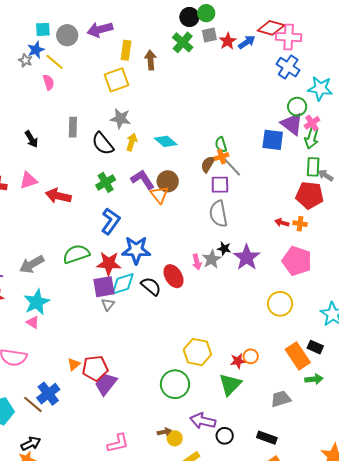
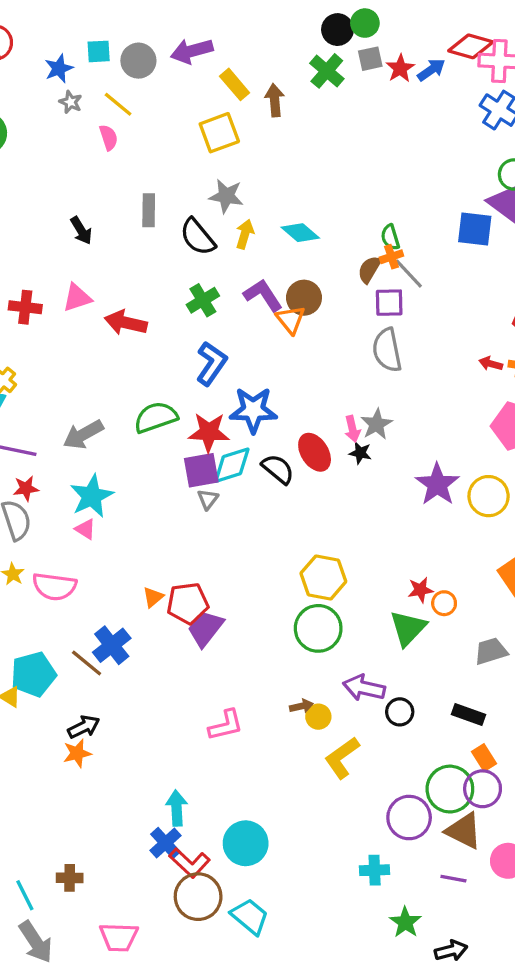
blue star: (36, 50) -> (59, 68), moved
yellow rectangle: (126, 50) -> (235, 84), turned -48
black star: (224, 249) -> (360, 453), moved
purple star: (247, 257) -> (437, 484), moved
yellow hexagon: (197, 352) -> (323, 577), moved
orange circle: (251, 356) -> (444, 603), moved

